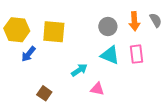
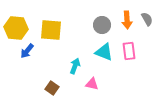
cyan arrow: (79, 70) -> (75, 66), turned -35
brown square: (44, 93) -> (52, 88), moved

